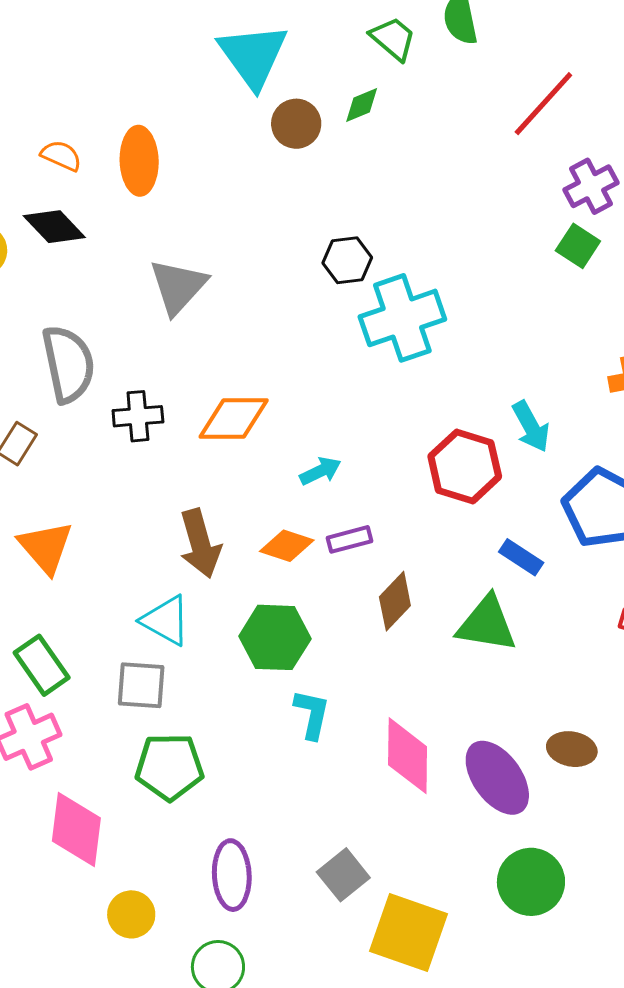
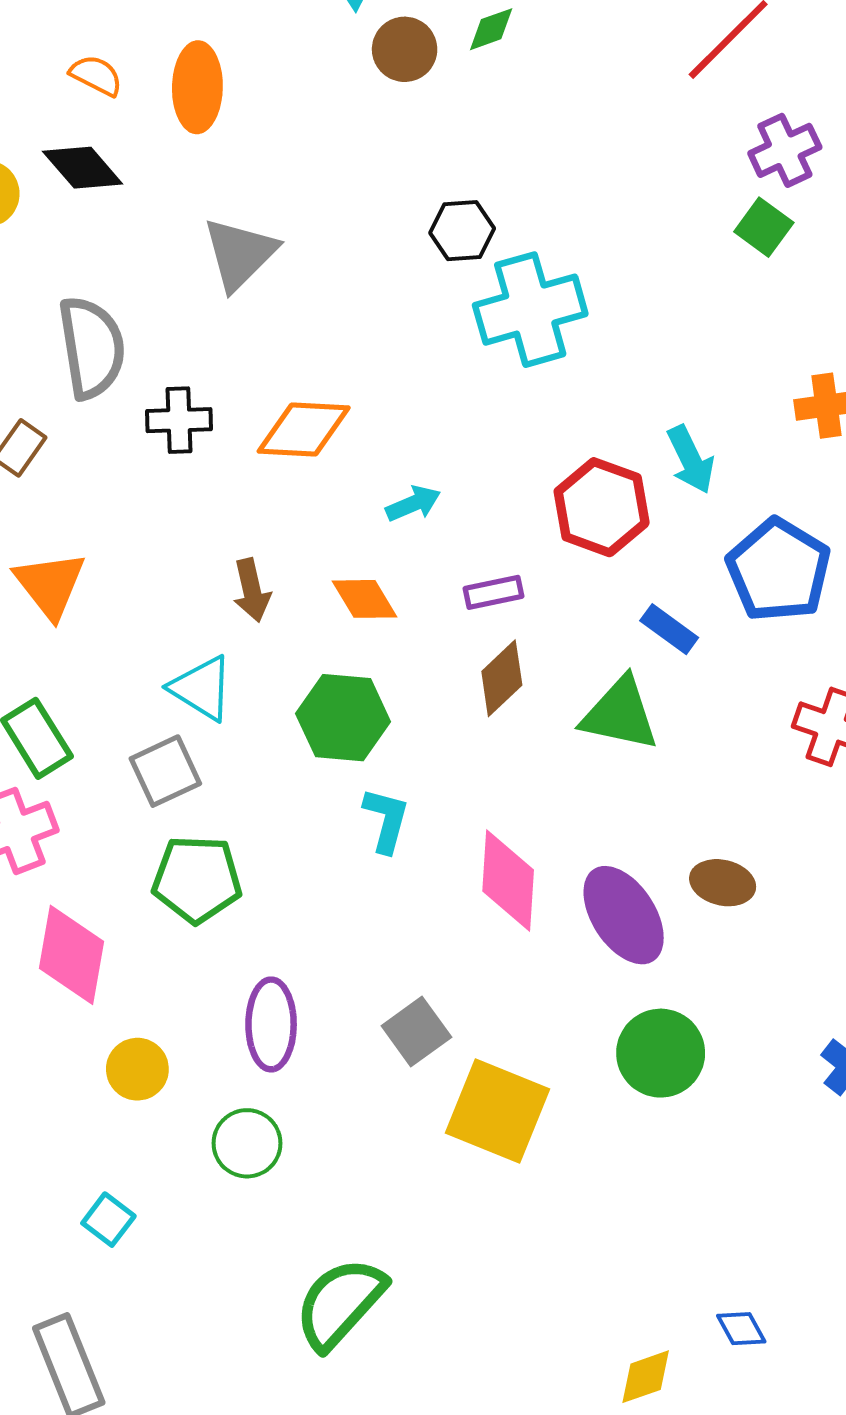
purple rectangle: (349, 539) -> (494, 592), moved
brown arrow: (200, 544) -> (252, 590), size x0.7
orange diamond: (287, 546) -> (364, 599), turned 38
gray square: (141, 685) -> (165, 771), turned -32

